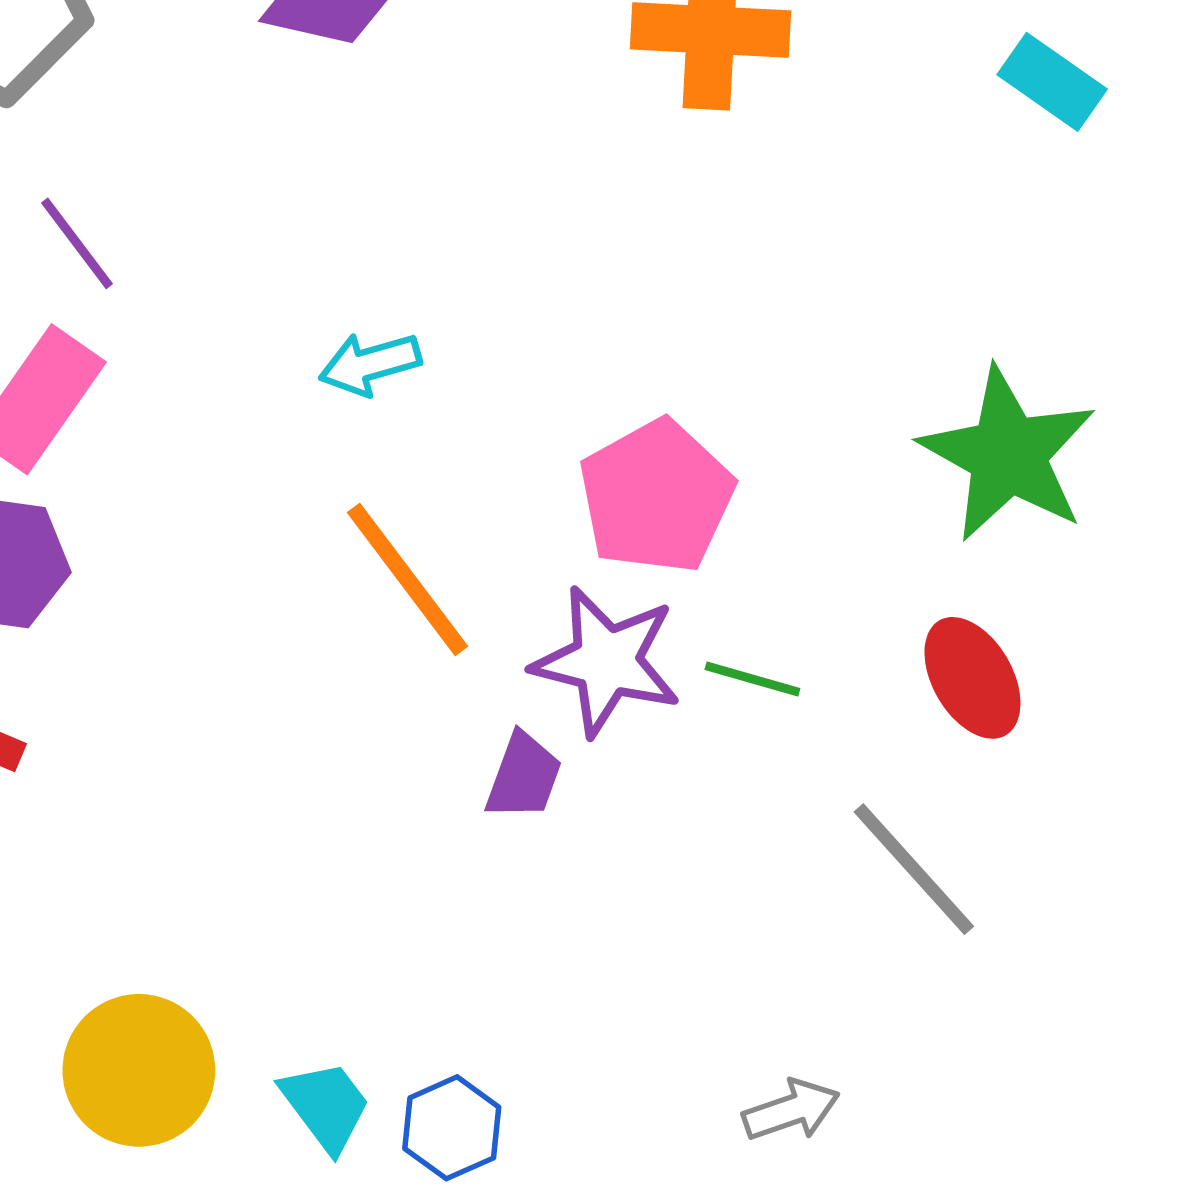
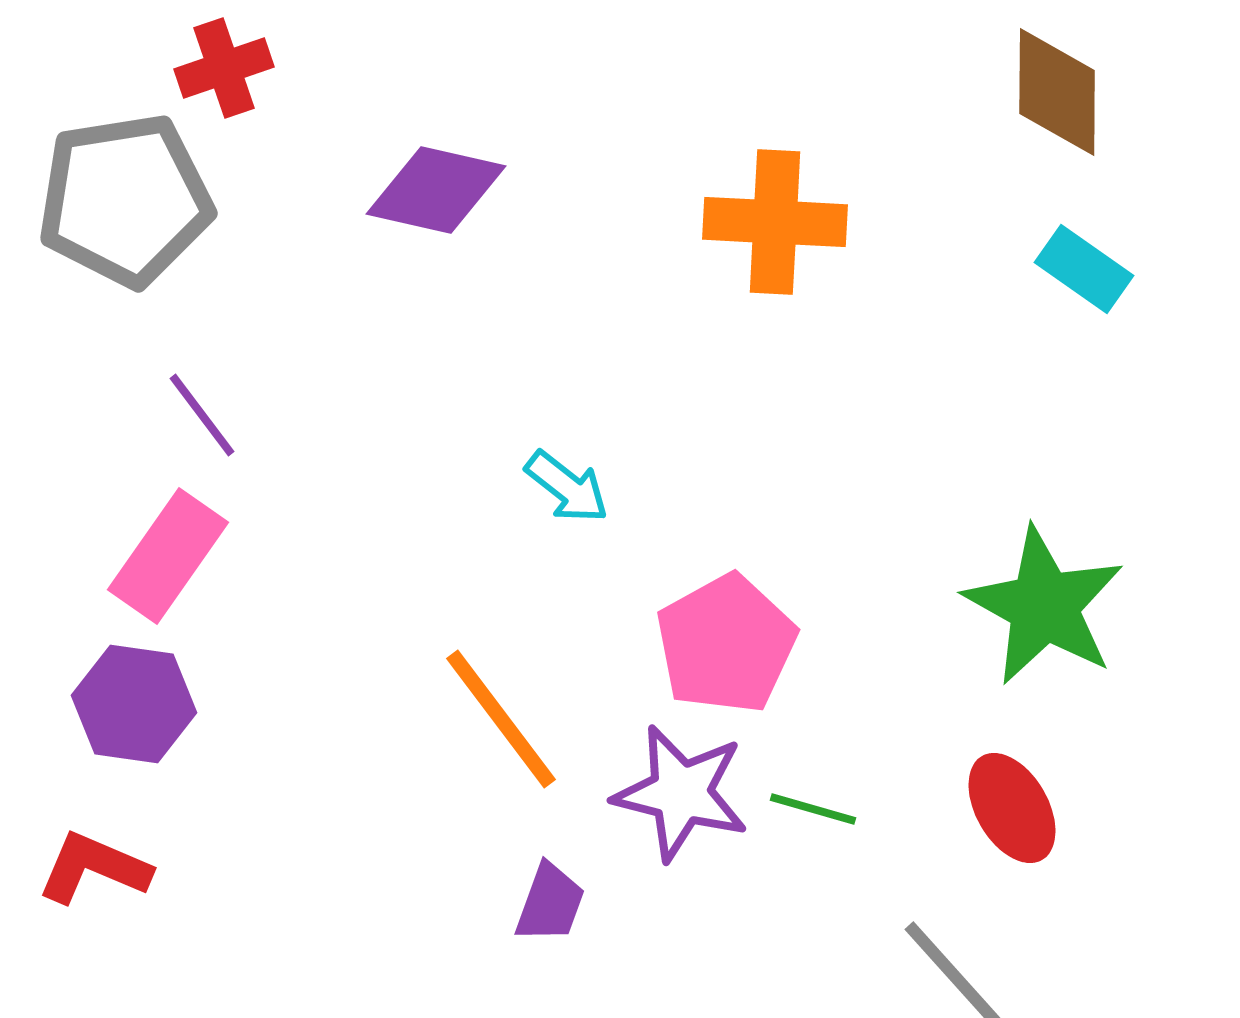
cyan arrow: (370, 364) -> (567, 487), moved, turned -126
purple trapezoid: (524, 776) -> (550, 903), moved

